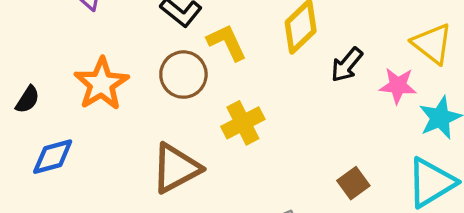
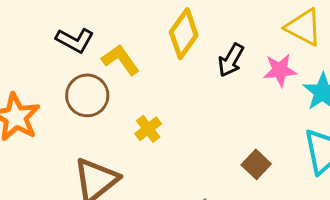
yellow cross: (243, 123) -> (148, 129), size x0.7

